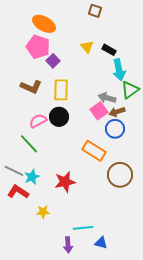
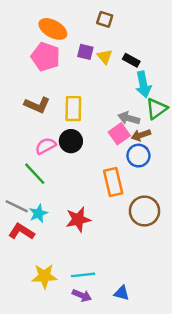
brown square: (95, 11) -> (105, 19), moved
purple square: (53, 61) -> (85, 52), moved, turned -32
orange rectangle: (94, 151) -> (113, 182), turned 45
yellow star: (43, 212) -> (44, 276), moved, size x1.5
cyan line: (83, 228) -> (83, 275), moved
purple arrow: (68, 245) -> (82, 295), turned -63

